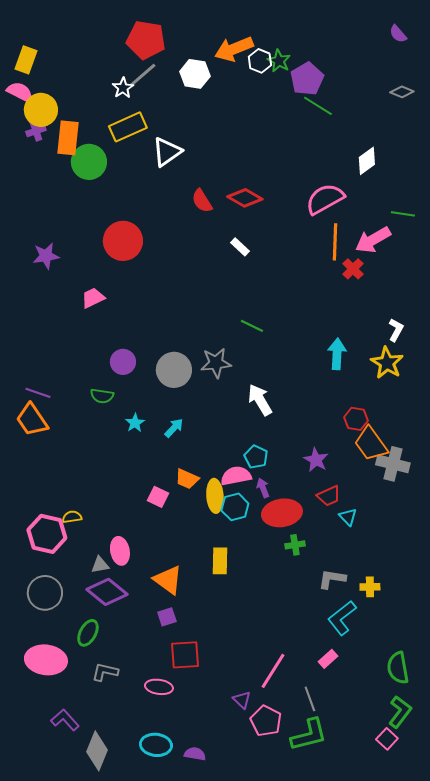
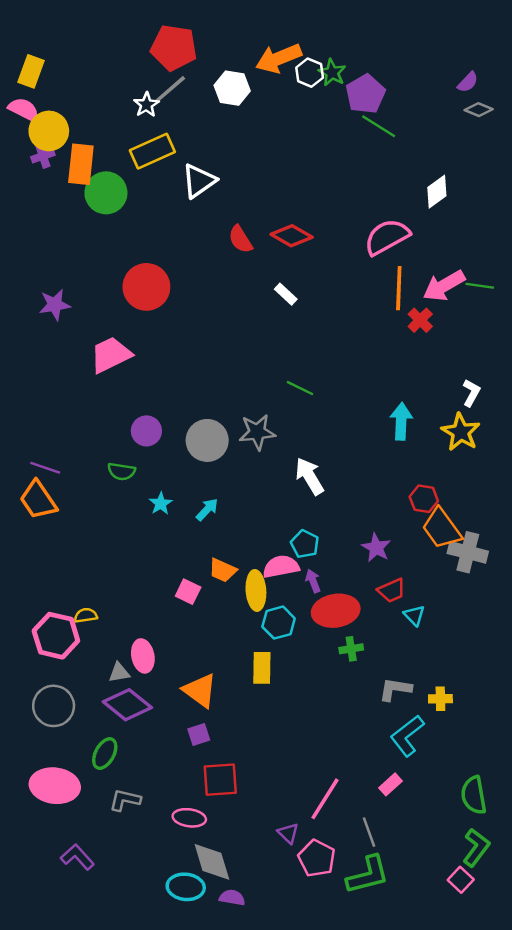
purple semicircle: (398, 34) -> (468, 82), moved, turned -96
green line: (403, 214) -> (480, 286), moved
pink trapezoid: (93, 298) -> (111, 355), size x1.5
cyan hexagon: (235, 507) -> (279, 623), moved
gray diamond: (97, 751) -> (212, 862), moved, turned -39

